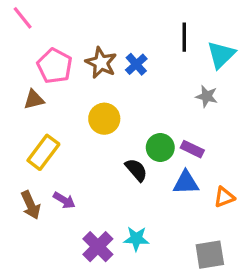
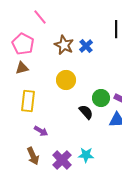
pink line: (23, 18) -> (40, 17), moved
pink pentagon: (55, 66) -> (23, 44), moved
yellow rectangle: (43, 152) -> (28, 101), turned -30
brown arrow: (31, 205) -> (33, 156), moved

